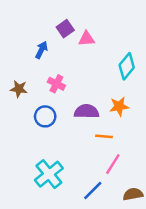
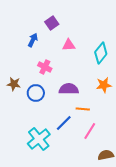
pink triangle: (87, 39) -> (69, 45), moved
brown star: (19, 89) -> (14, 84), moved
orange star: (119, 106) -> (104, 85), moved
blue line: (93, 190) -> (64, 123), moved

